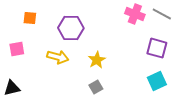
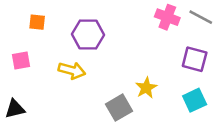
yellow star: (97, 60) -> (146, 88), moved
gray square: (96, 87) -> (119, 108), size x1.5

